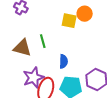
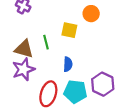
yellow square: (69, 21) -> (69, 30), moved
purple star: (33, 78) -> (23, 69), moved

